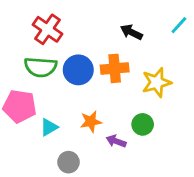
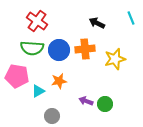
cyan line: (179, 25) -> (131, 18), turned -64
orange star: (91, 122) -> (59, 81), moved
green circle: (143, 124) -> (105, 104), moved

